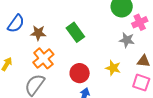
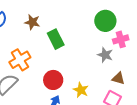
brown star: (38, 33) -> (32, 22), moved
yellow star: (113, 68) -> (81, 90), moved

